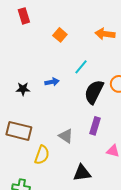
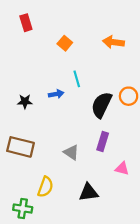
cyan line: (81, 67) -> (77, 79), moved, turned -56
yellow semicircle: (42, 155) -> (45, 187), moved

